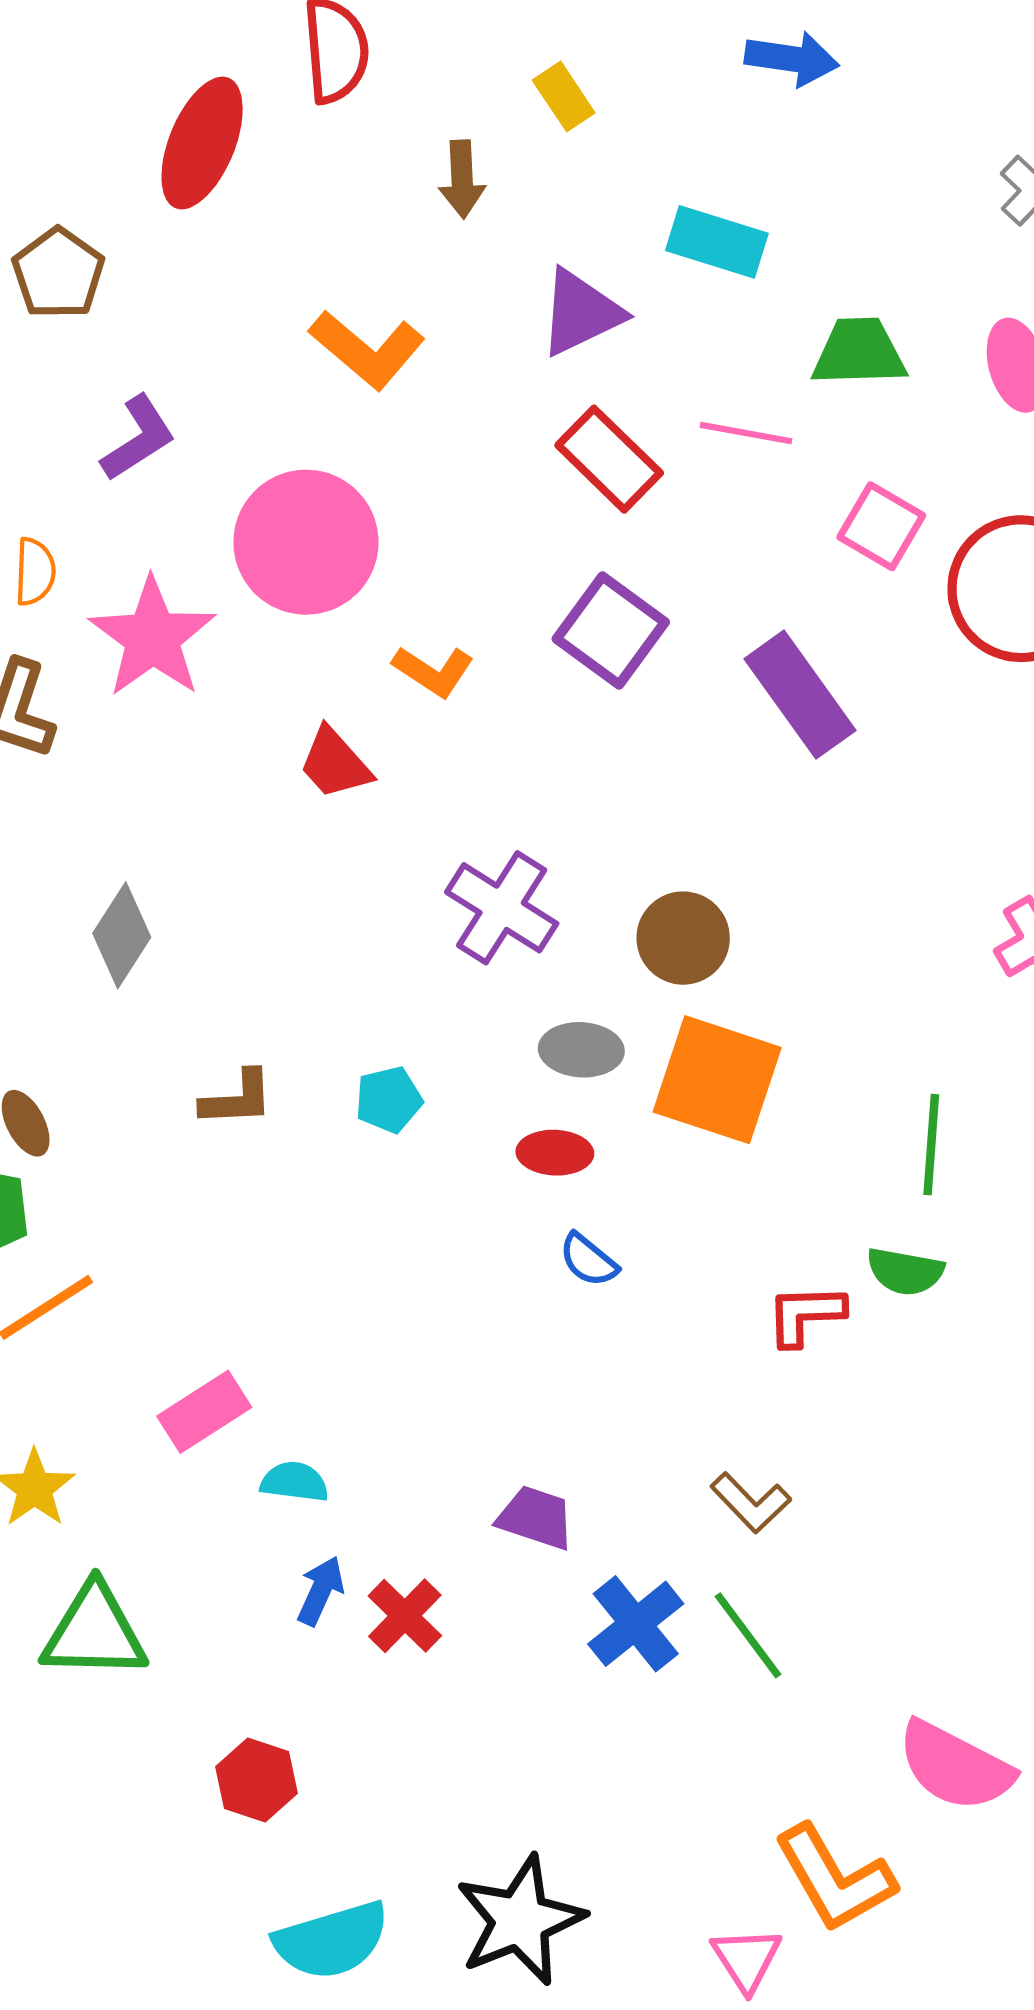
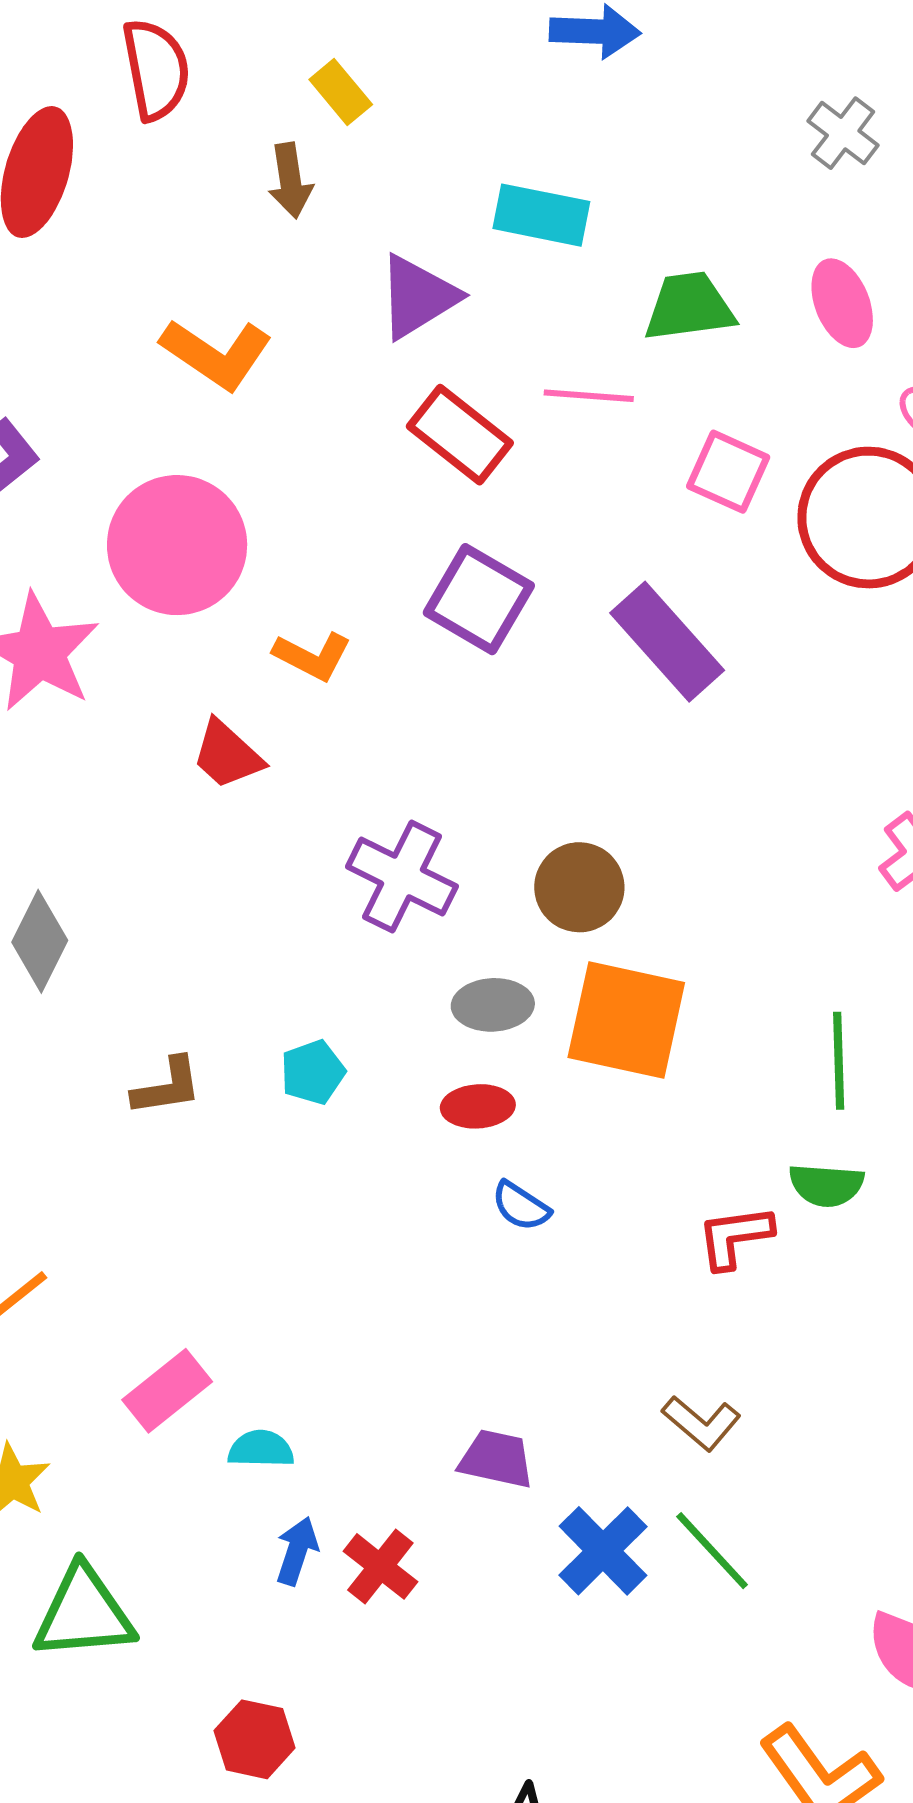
yellow rectangle: (564, 96) -> (341, 92), moved

